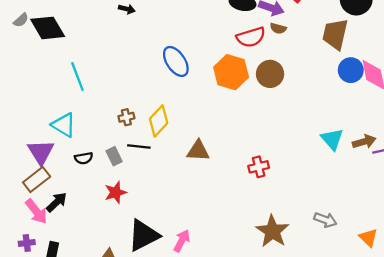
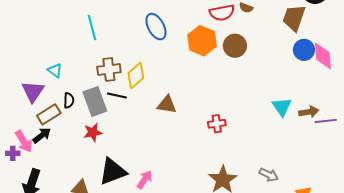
cyan line: (77, 77) -> (92, 27), moved
brown cross: (126, 117) -> (109, 69), size x1.6
cyan triangle: (64, 125) -> (55, 70), size x0.7
gray rectangle: (114, 156) -> (95, 101), size x1.8
black semicircle: (84, 158) -> (69, 100), turned -84
brown rectangle: (37, 180) -> (49, 114), moved
purple cross: (27, 243) -> (13, 153), moved

